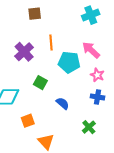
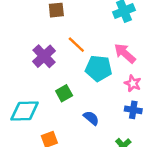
orange line: (51, 42) -> (76, 45), turned -42
green square: (40, 83) -> (64, 93), turned 32

